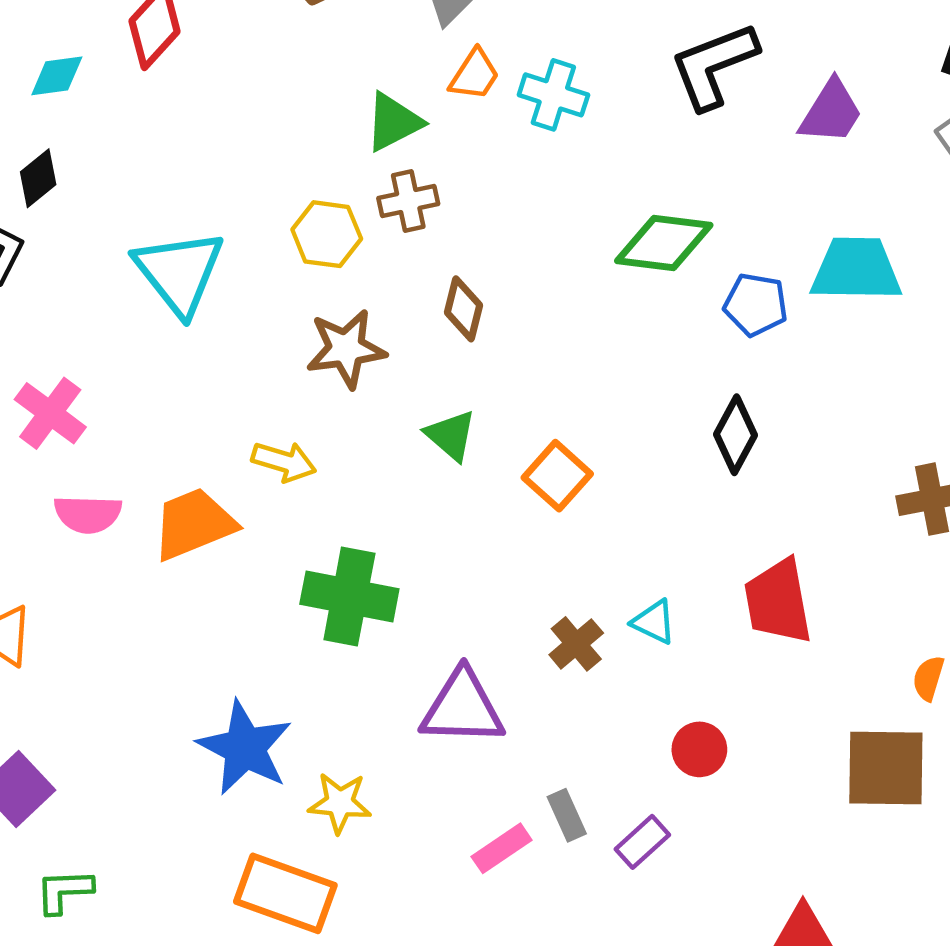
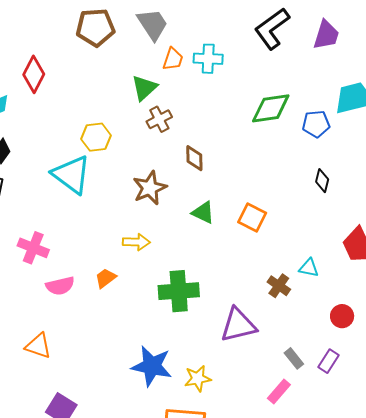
yellow hexagon: (327, 234) -> (96, 137), moved
black diamond: (735, 435) -> (322, 181), size x0.7
orange trapezoid: (194, 524) -> (106, 278), size x0.6
pink rectangle: (502, 848) -> (279, 392), moved

